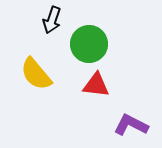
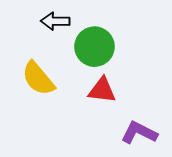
black arrow: (52, 20) -> (55, 21), turned 72

